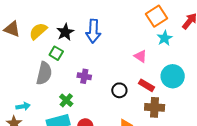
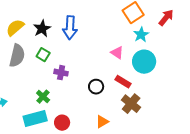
green square: (56, 53) -> (43, 55), moved
gray semicircle: (44, 73) -> (17, 56), moved
cyan circle: (173, 76) -> (144, 62), moved
brown cross: (155, 107) -> (131, 104), turned 36

